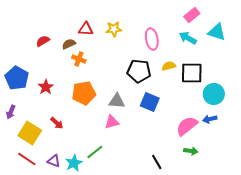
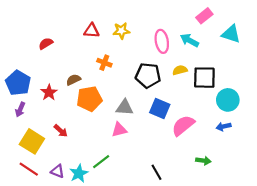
cyan arrow: (188, 38) -> (189, 40), moved
brown semicircle: (69, 44) -> (73, 80), moved
orange cross: (79, 59) -> (104, 63), moved
purple arrow: (11, 112) -> (20, 109), moved
pink semicircle: (187, 126) -> (183, 125), moved
black line: (157, 162) -> (156, 172), moved

